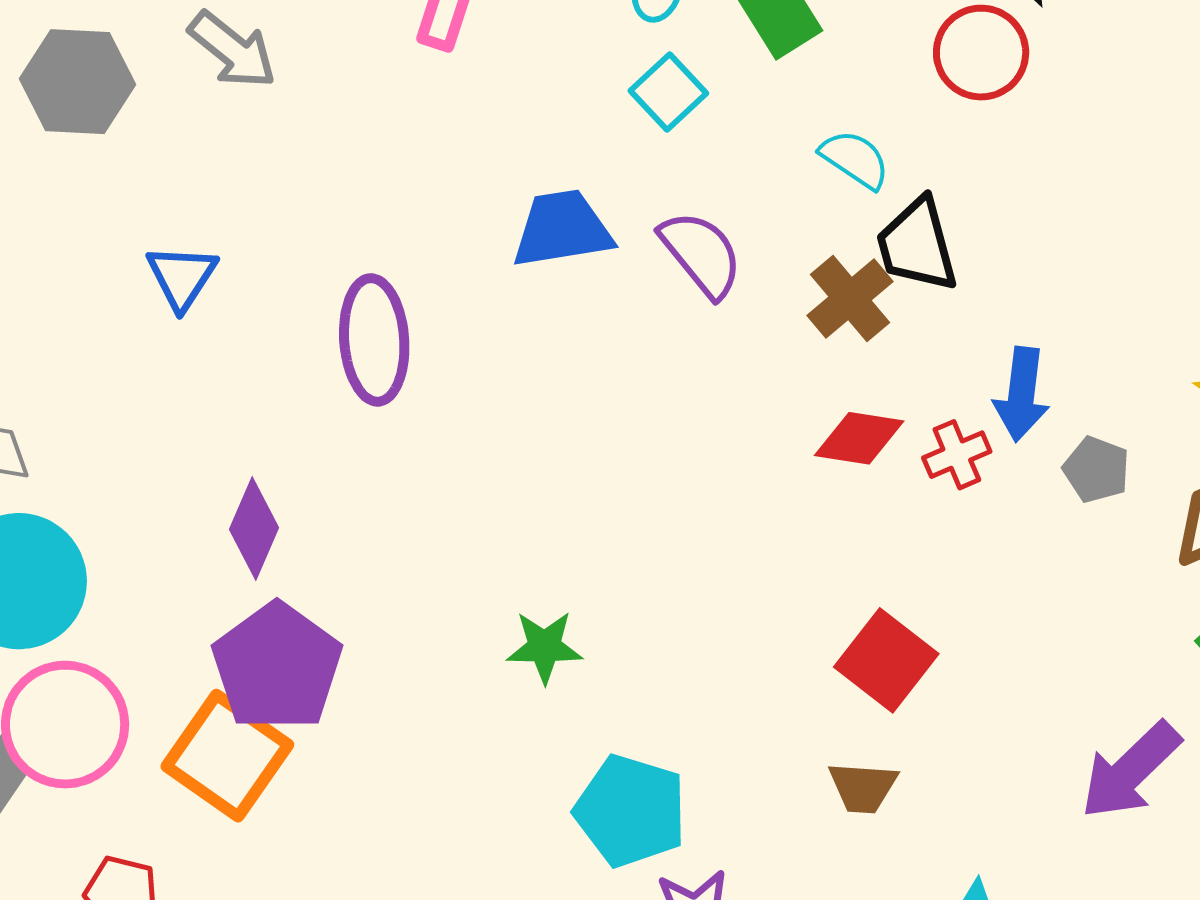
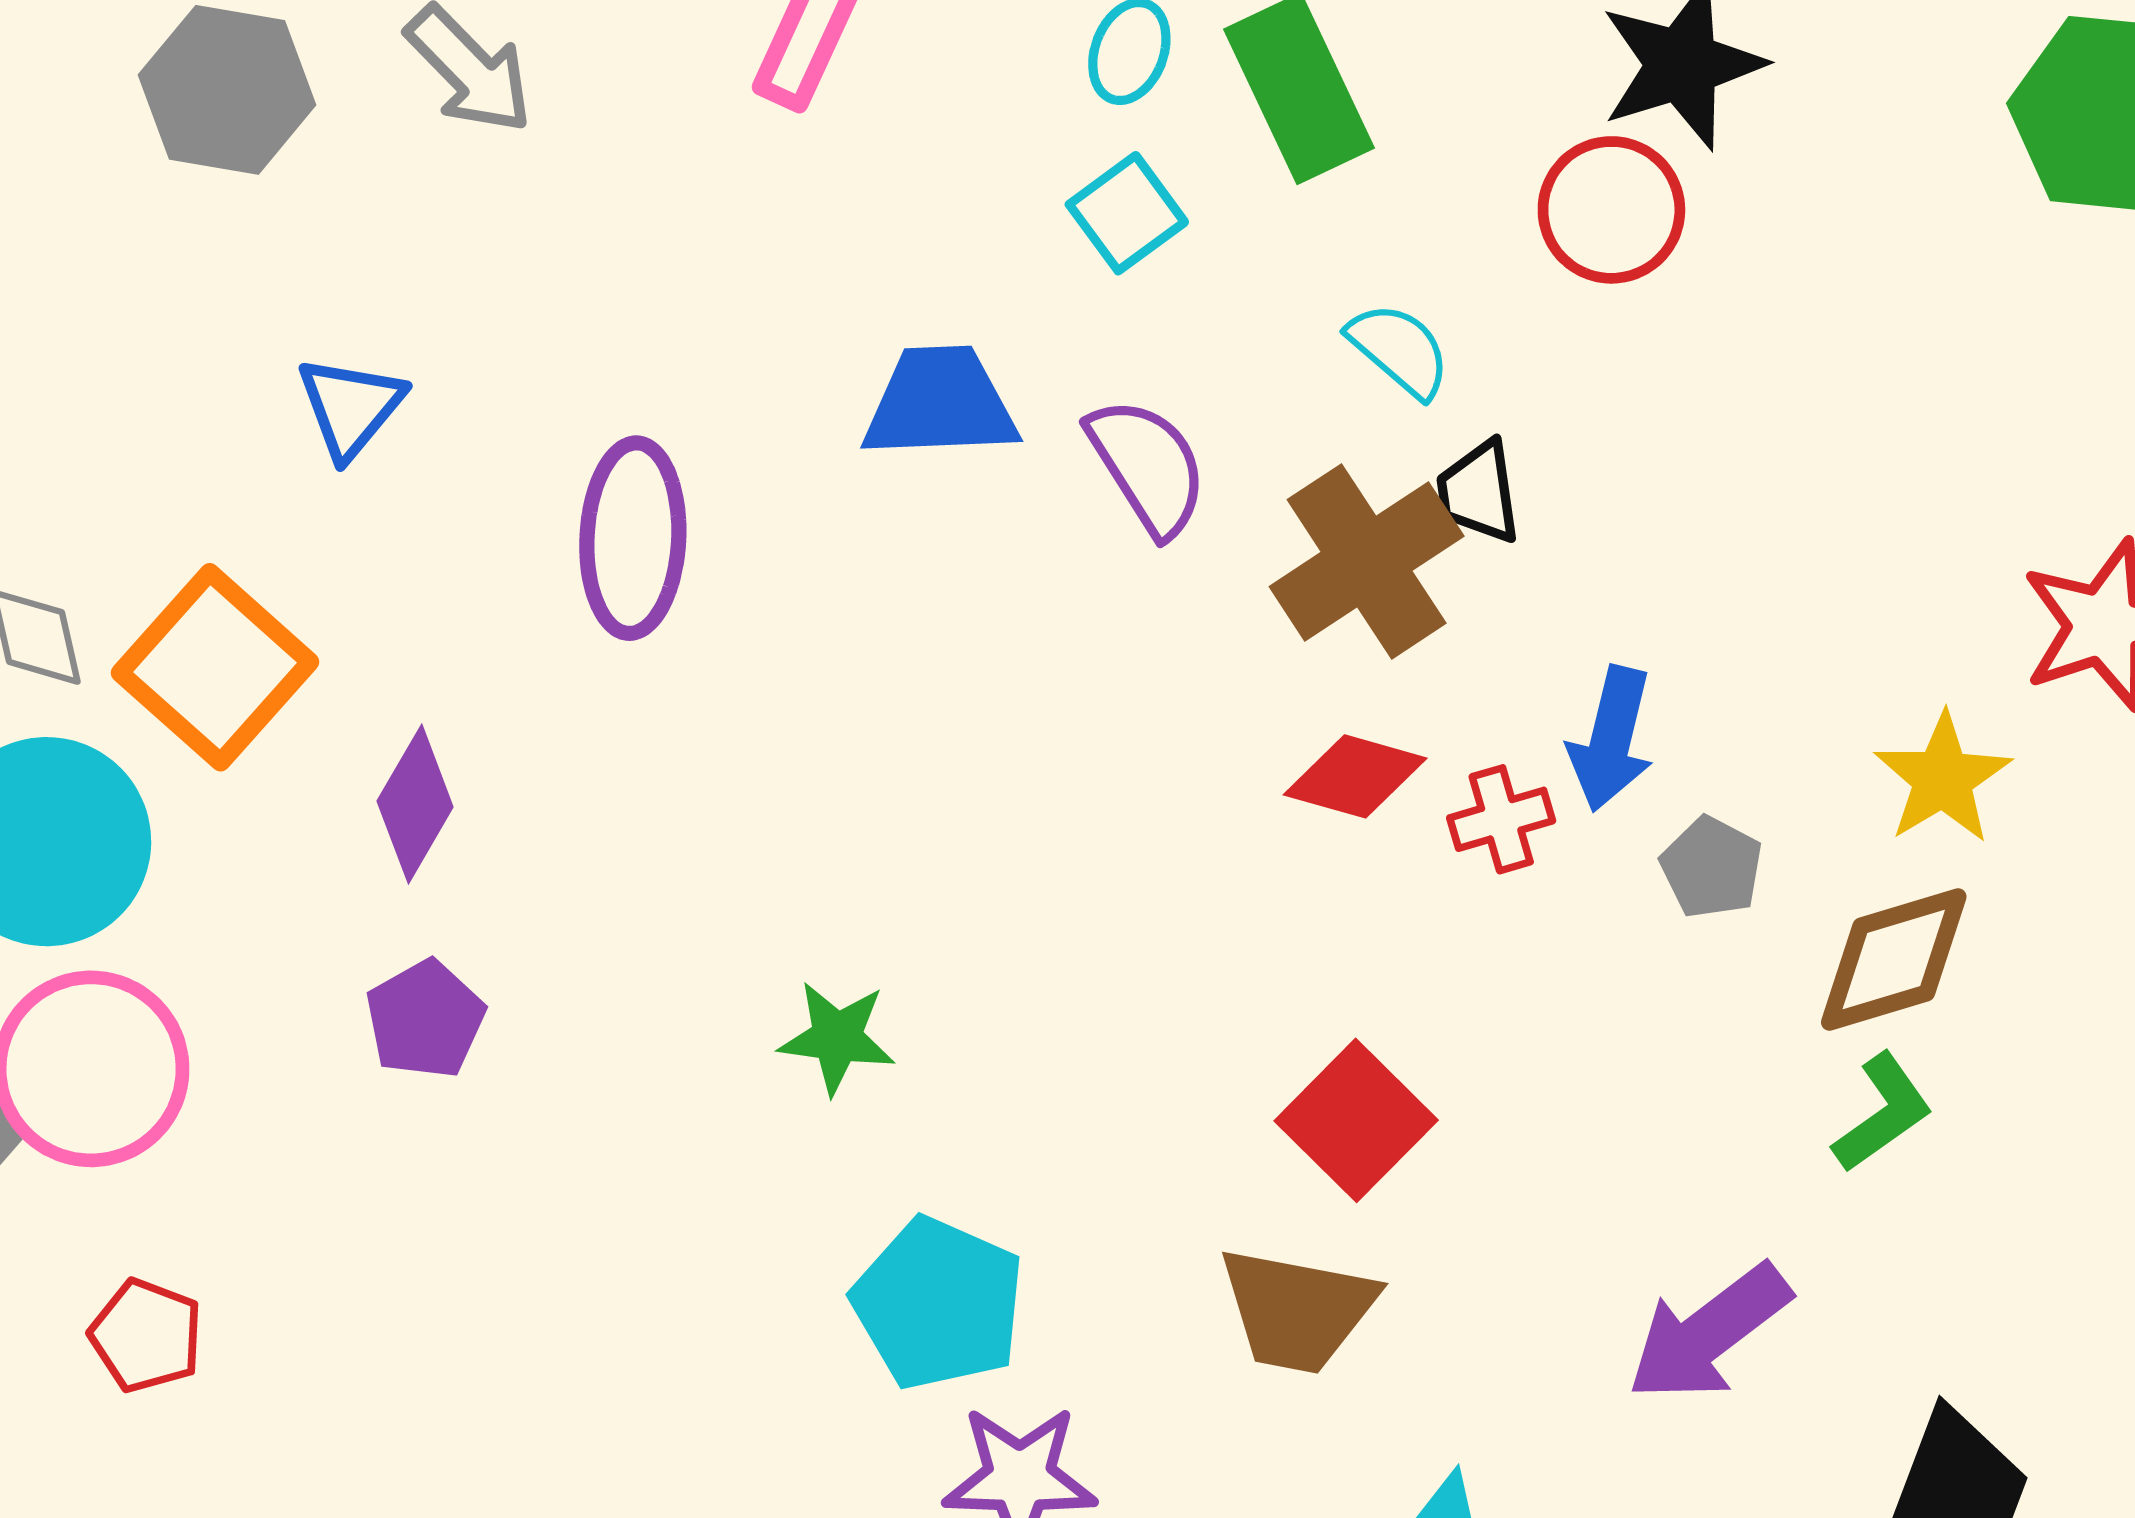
black trapezoid: (917, 245) -> (1479, 492), size x0.7
brown cross: (850, 298) -> (1367, 561), size x1.4
purple pentagon: (277, 667) -> (425, 1019), size x0.6
orange square: (227, 756) -> (215, 667), moved
brown trapezoid: (863, 787) -> (1297, 1310), size x1.5

